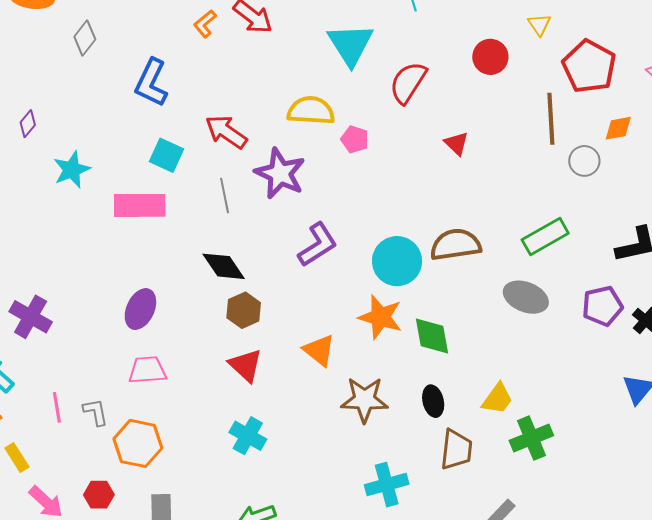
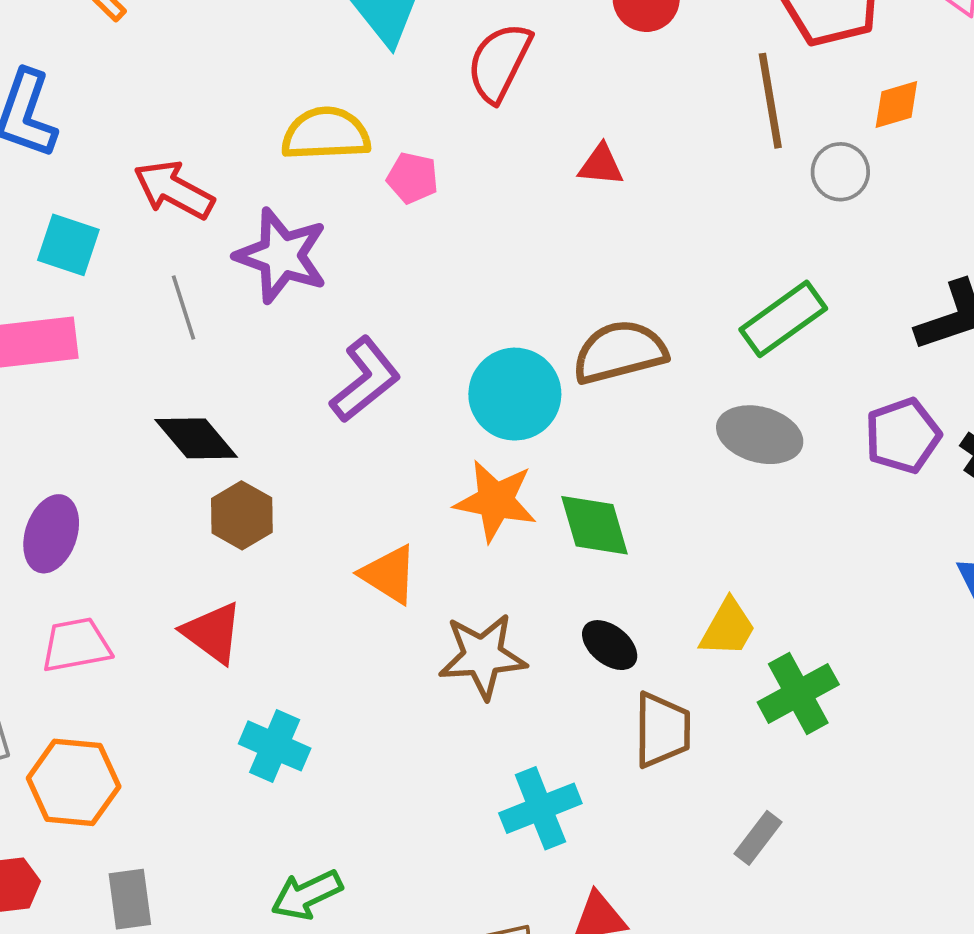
red triangle: (456, 143) -> (601, 165), turned -32
red triangle: (246, 365) -> (213, 633), moved
black ellipse: (433, 401) -> (610, 645), turned -32

